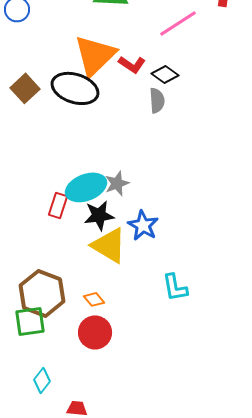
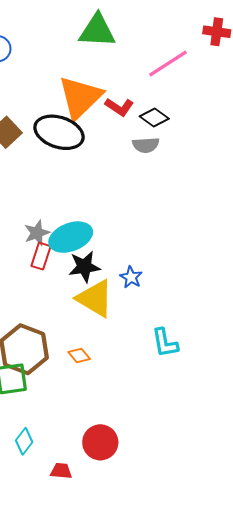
gray semicircle: (157, 100) -> (146, 145), turned 90
gray star: (117, 183) -> (37, 233), moved
blue star: (143, 225) -> (131, 277), size x0.7
red circle: (95, 332) -> (100, 442), moved

